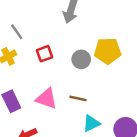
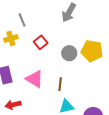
red square: (44, 54) -> (41, 42), turned -32
brown line: (78, 98) -> (60, 84), turned 72

